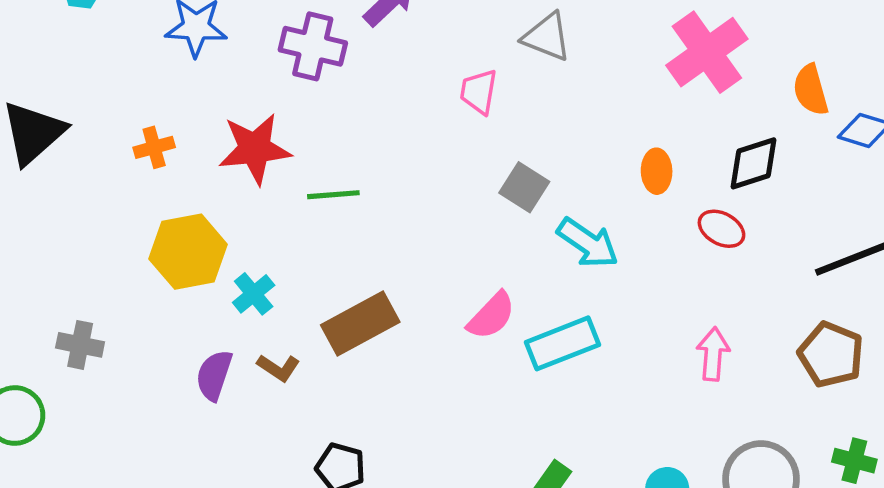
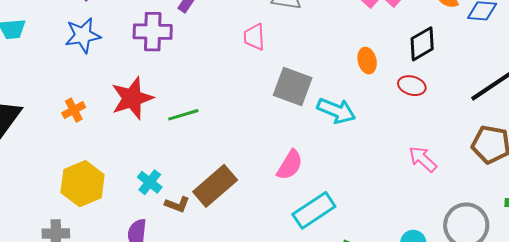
gray square: (524, 187) -> (293, 87), size x1.4
yellow hexagon: (188, 252) -> (83, 184), moved
cyan rectangle: (562, 343) -> (314, 210), moved
pink arrow: (713, 354) -> (423, 159), turned -40
brown L-shape: (278, 368) -> (177, 204), moved

